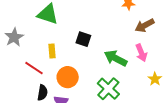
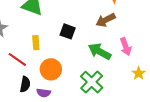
brown arrow: (145, 25) -> (106, 20), moved

